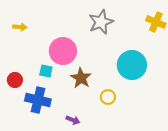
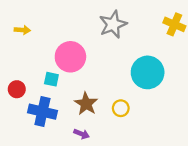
brown star: (81, 78) -> (86, 104), moved

